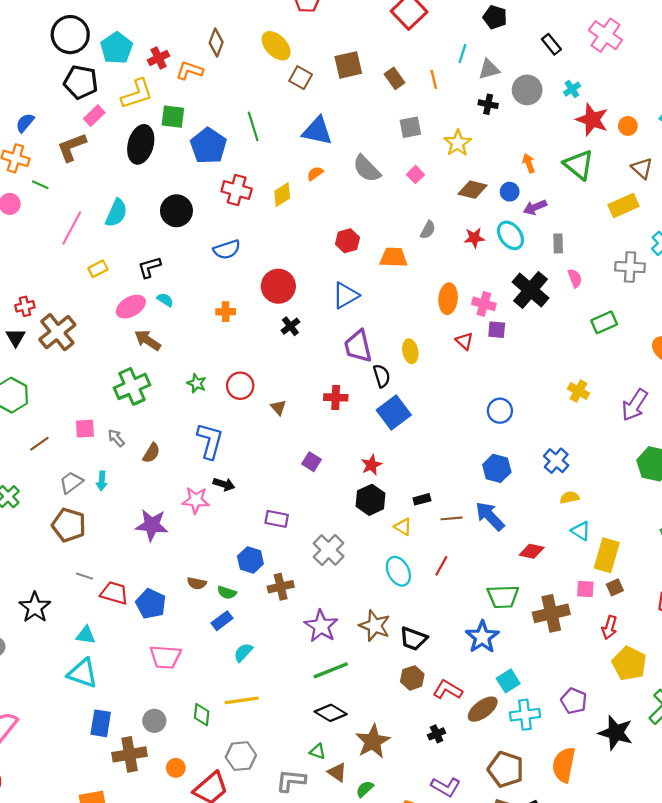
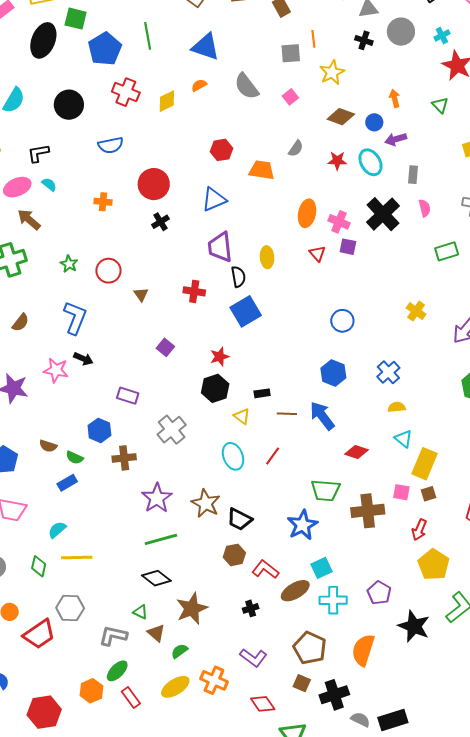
orange line: (434, 79) -> (313, 39), moved
green triangle: (579, 165) -> (440, 105), size x0.6
cyan semicircle: (243, 652) -> (57, 530), moved

